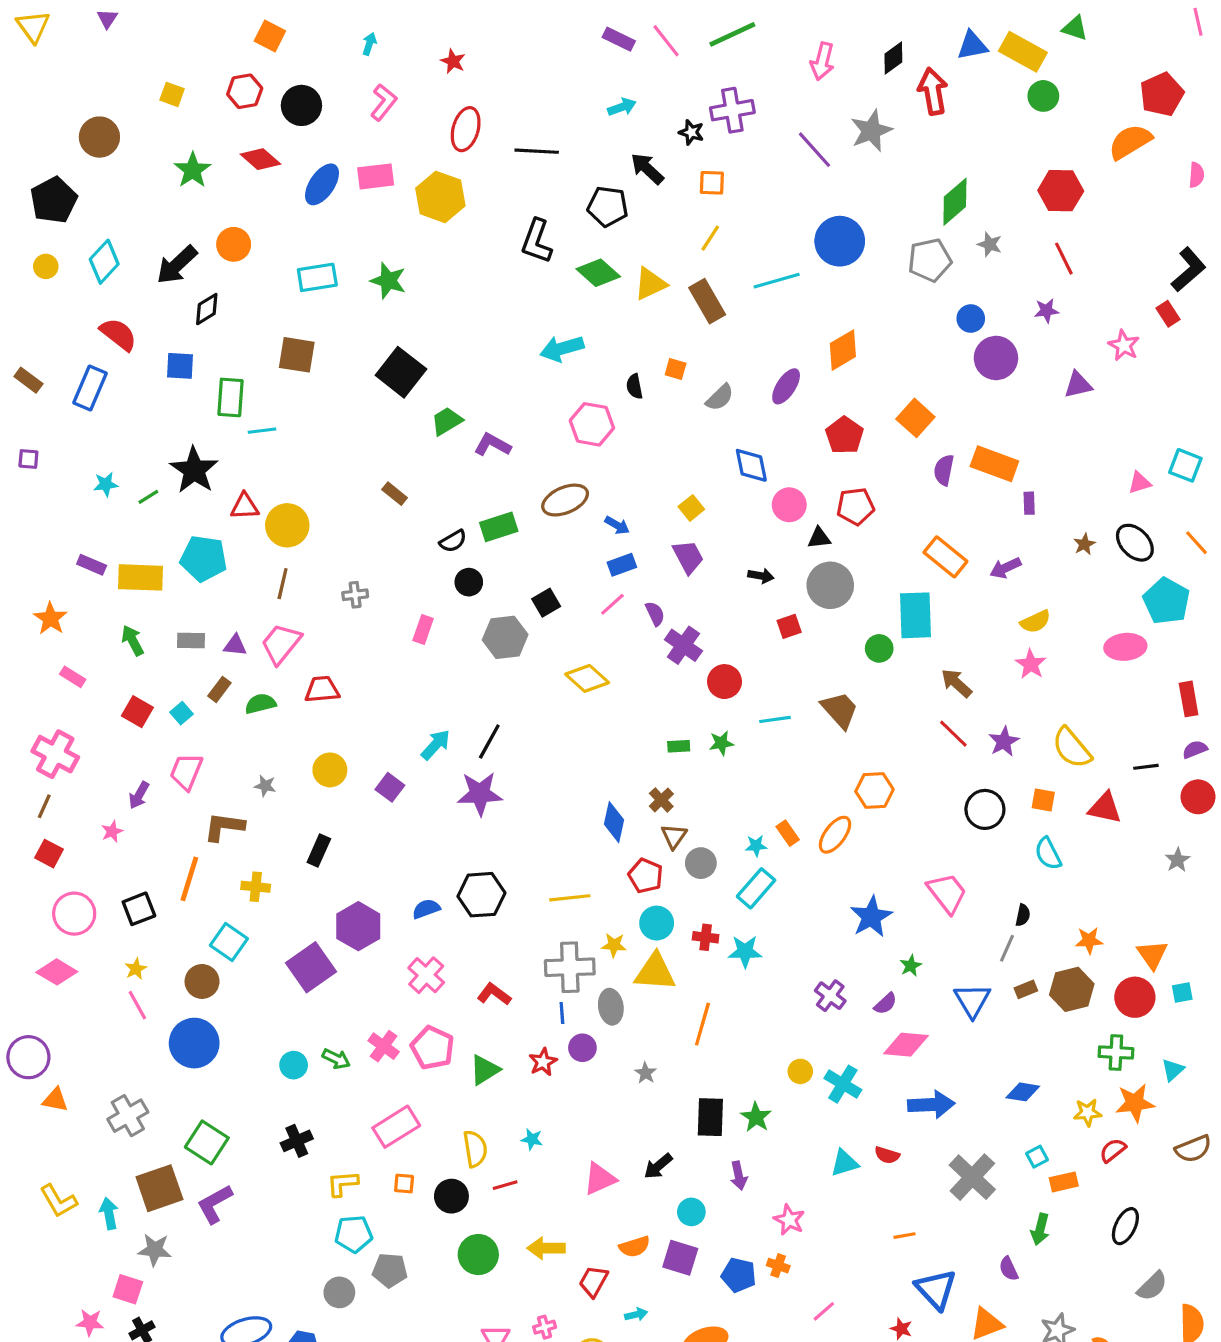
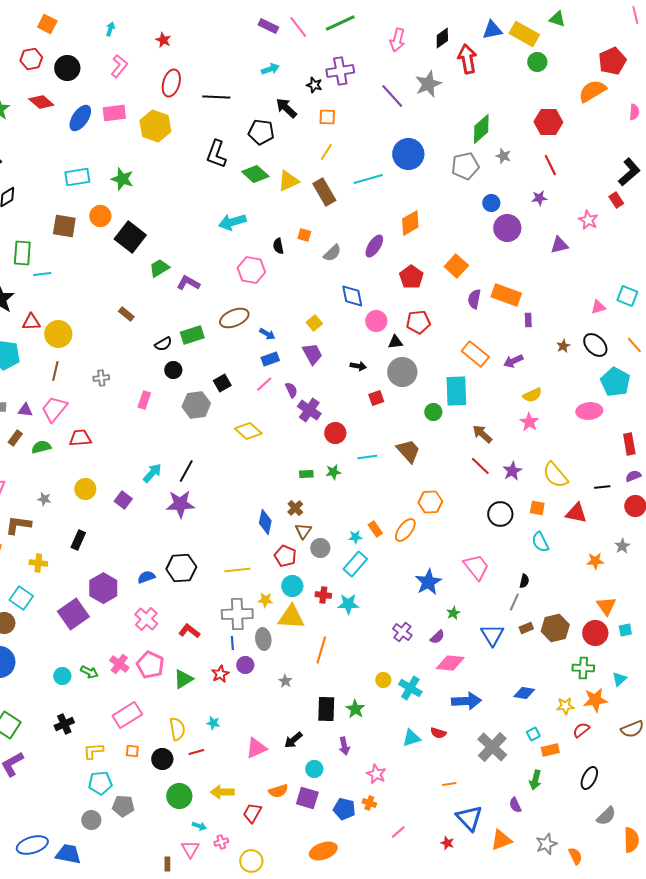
orange circle: (234, 244) -> (100, 216), moved
orange star: (1089, 940) -> (595, 561), moved
cyan arrow: (636, 1314) -> (199, 826), moved, turned 32

